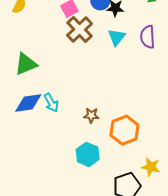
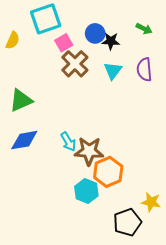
cyan arrow: (51, 103) -> (68, 142), moved
brown star: (91, 115) -> (89, 151), size x1.8
orange hexagon: (124, 130) -> (108, 172), moved

